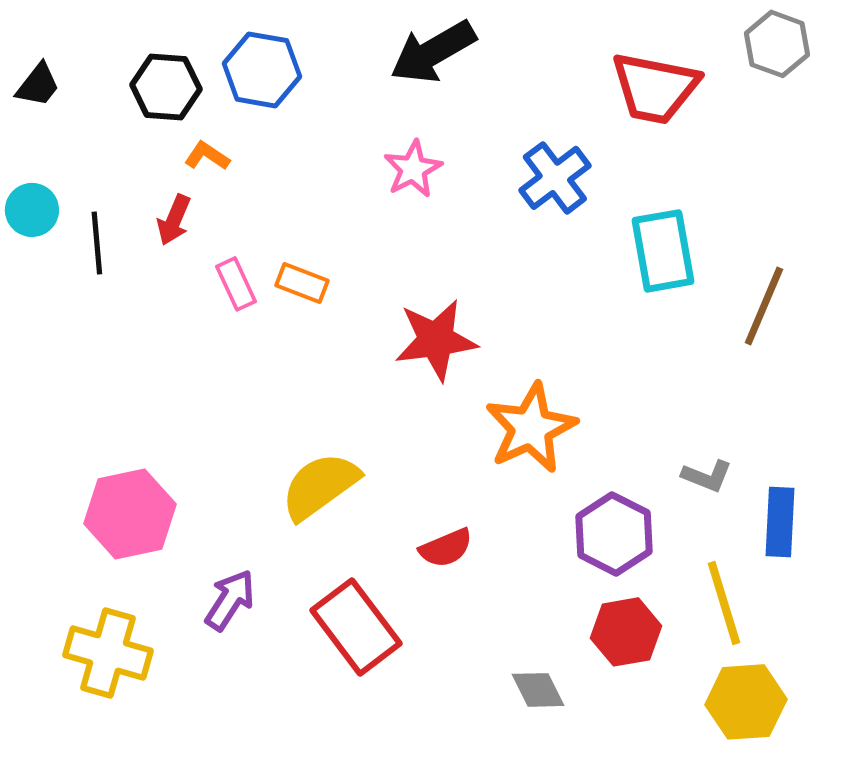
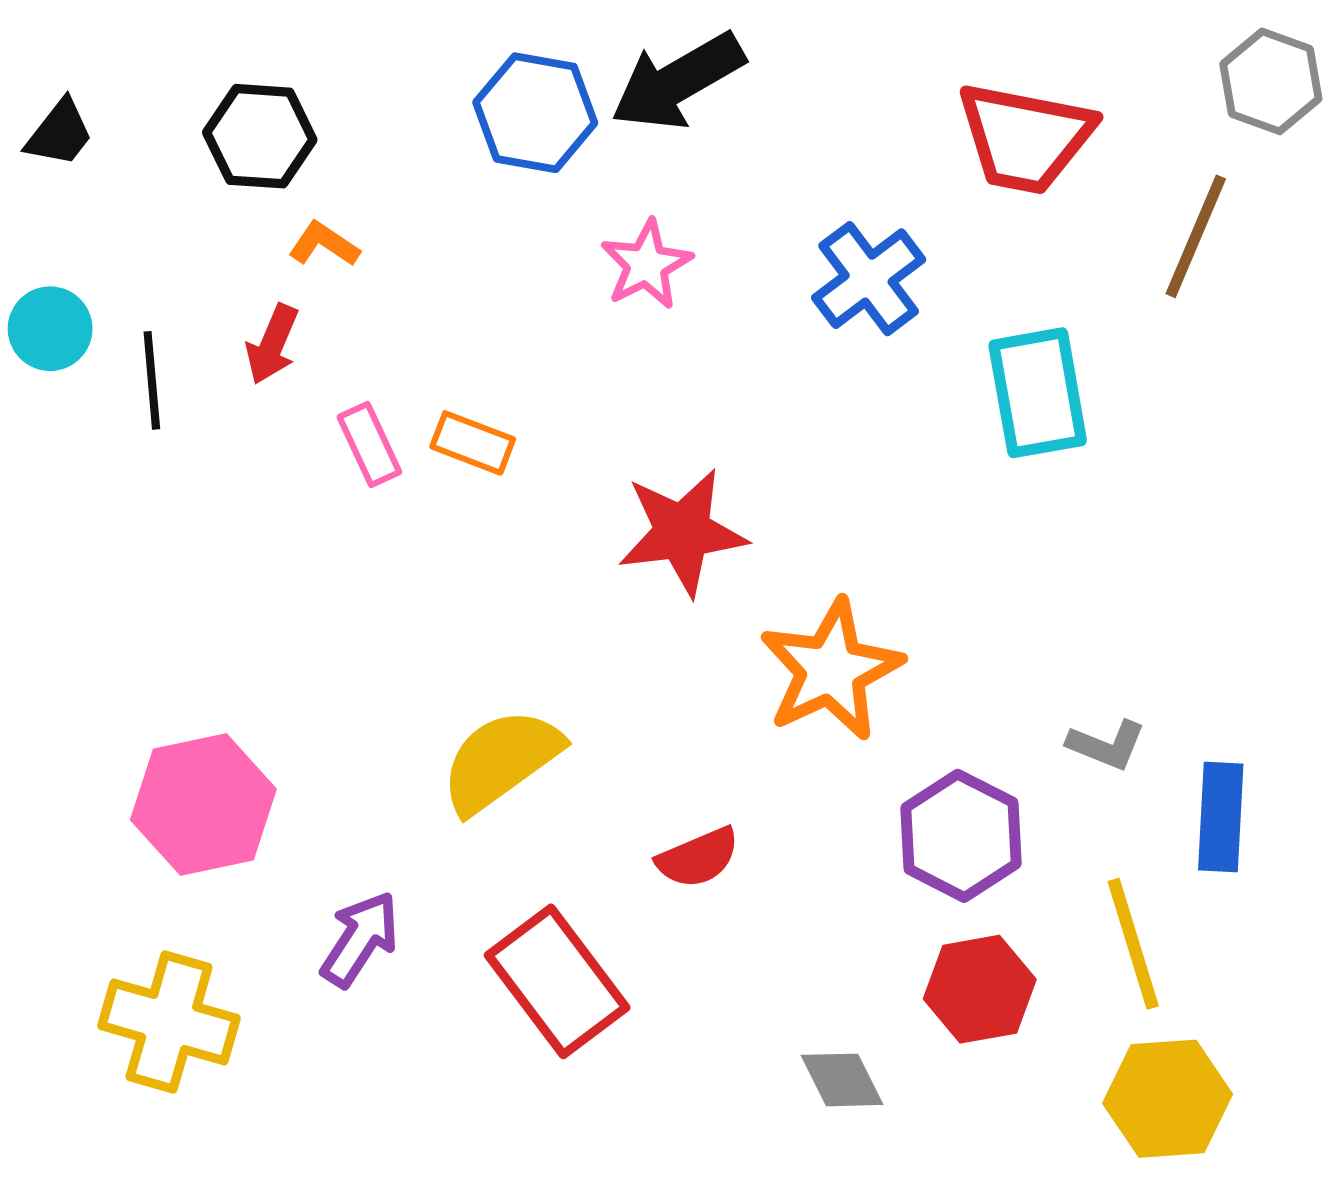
gray hexagon: (777, 44) -> (1271, 81), moved
blue hexagon: (262, 70) -> (535, 113), moved
brown line: (764, 306) -> (1196, 236), moved

